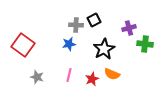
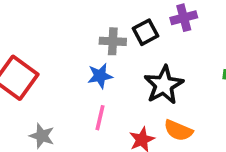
purple cross: (129, 28) -> (184, 18), moved
pink line: (69, 75) -> (100, 118), moved

